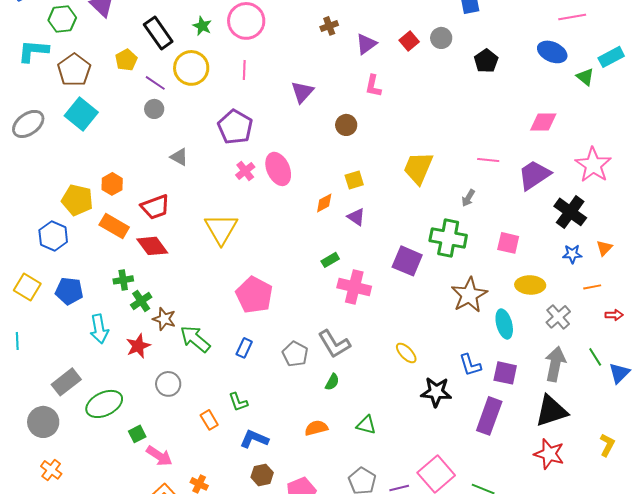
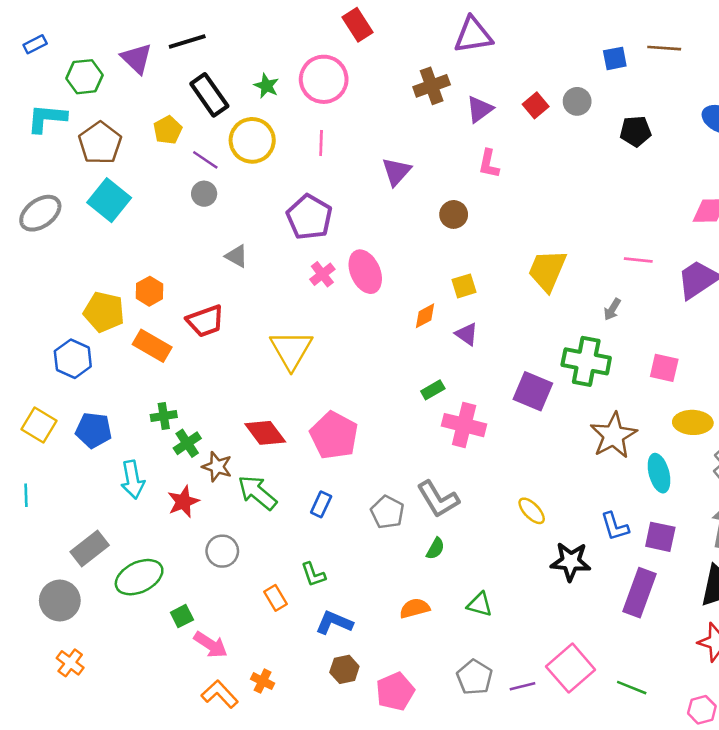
brown cross: (329, 26) -> (432, 86), size x1.5
black pentagon: (486, 61) -> (636, 131), turned 30
red diamond: (152, 246) -> (265, 433), moved

